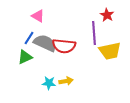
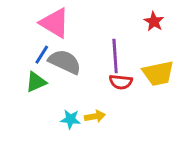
pink triangle: (38, 16) -> (55, 23), size x1.6
purple line: (94, 33) -> (115, 56), moved
red semicircle: (64, 46) -> (121, 82), moved, size x0.7

